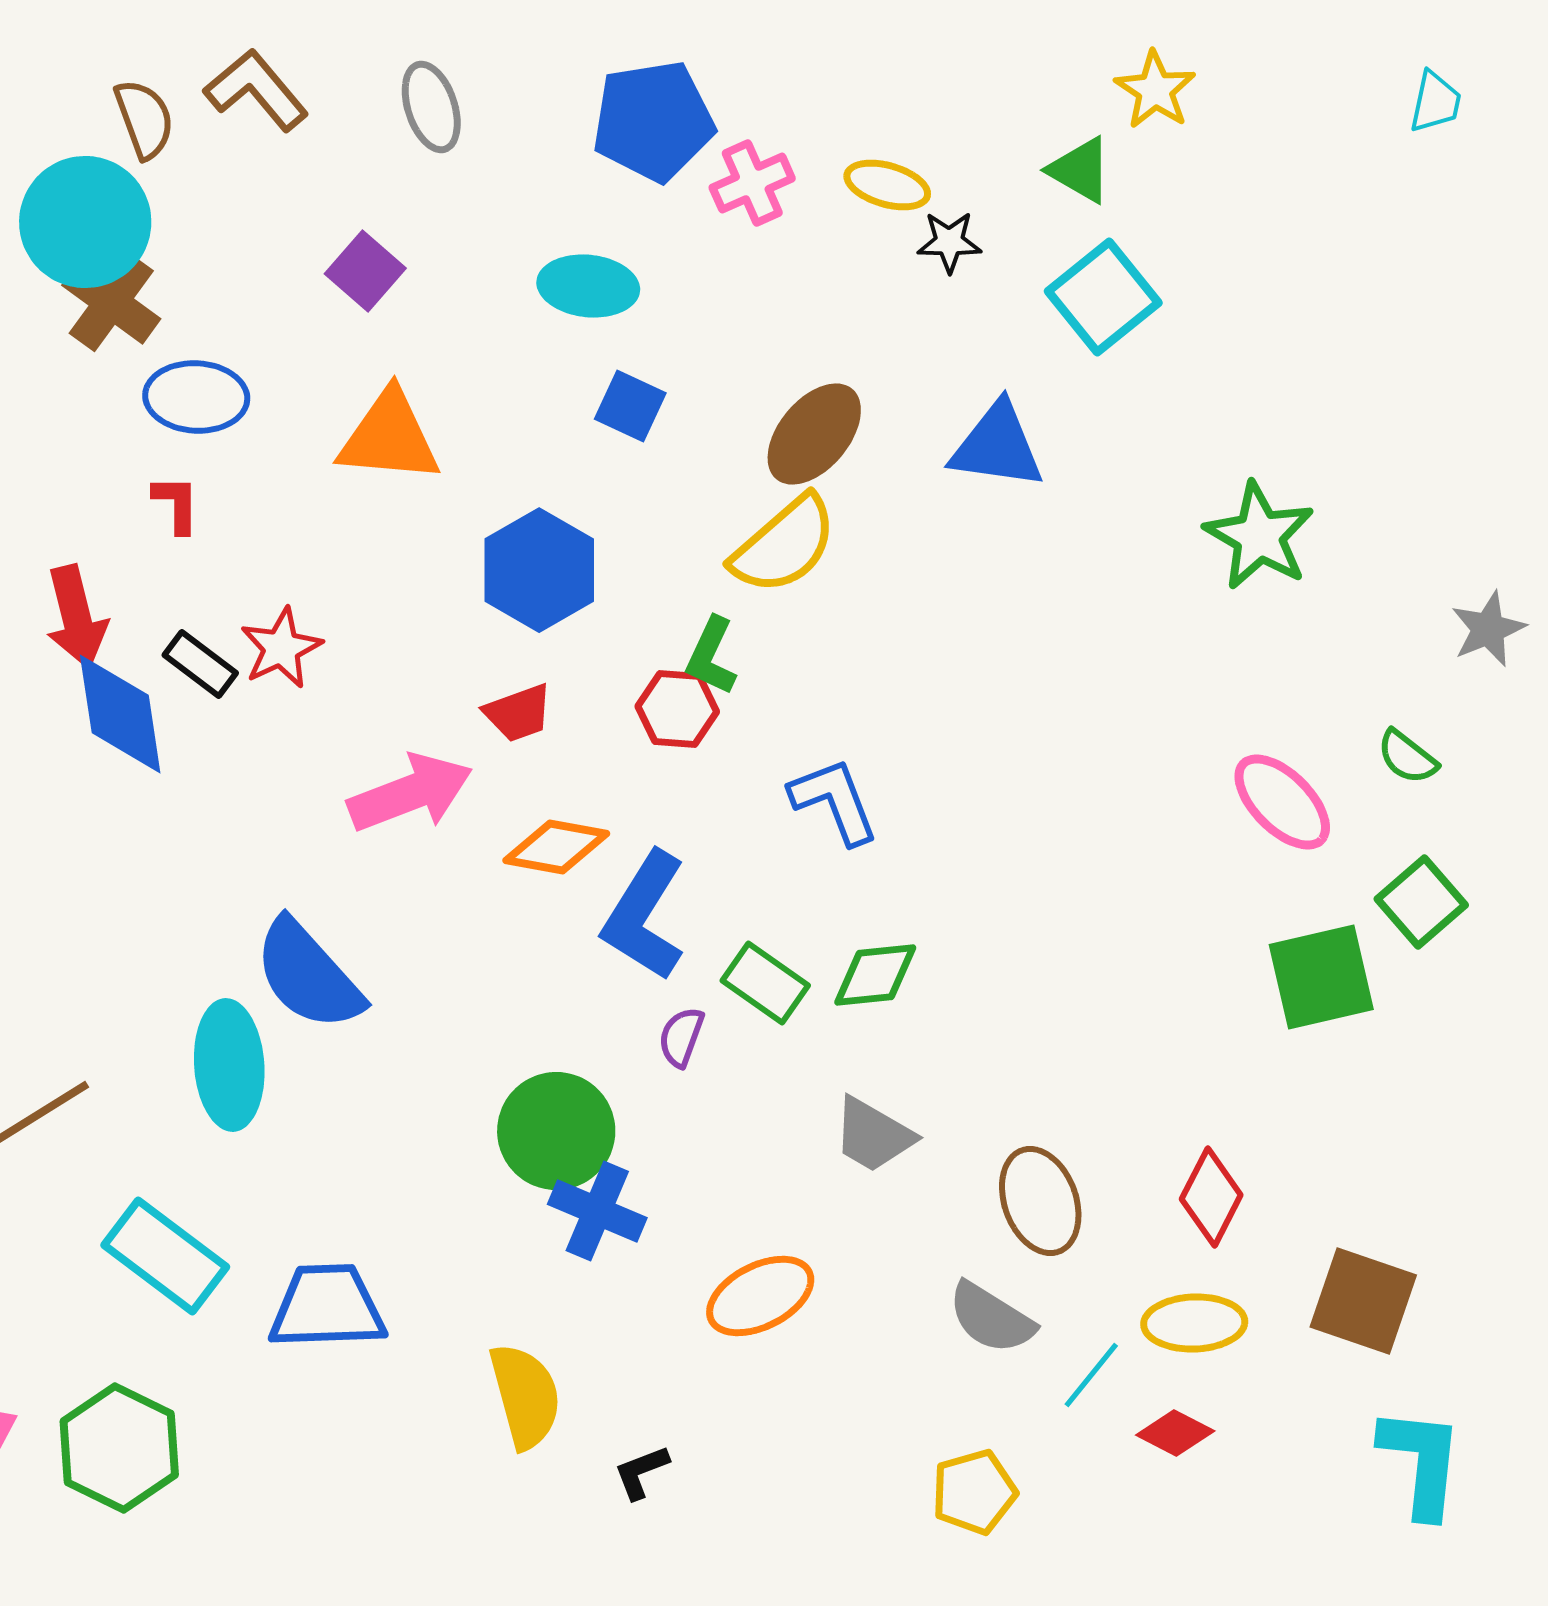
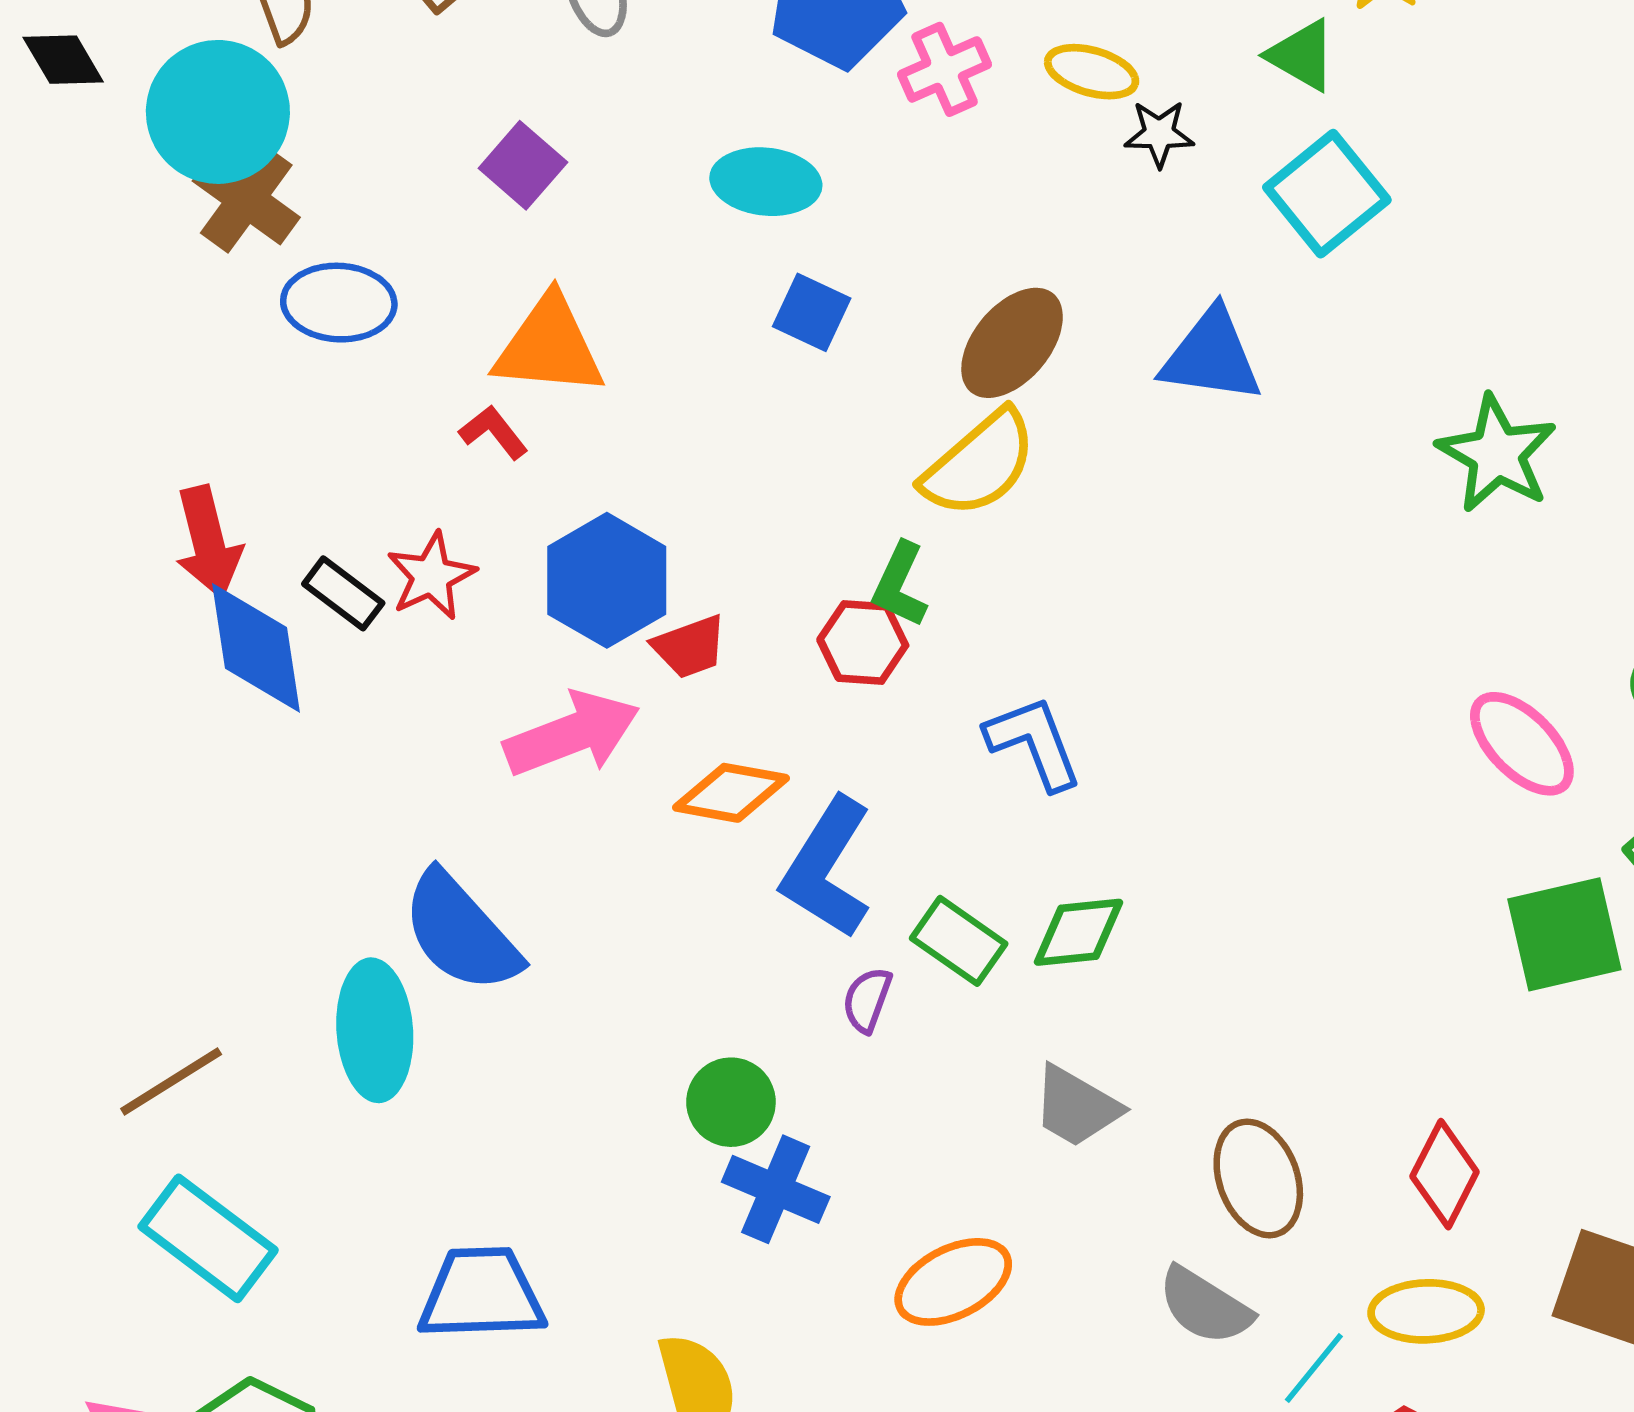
red L-shape: (176, 504) -> (494, 432), moved, turned -38
blue hexagon: (539, 570) -> (607, 580), moved
green circle: (556, 1131) -> (731, 1102), size x0.7
cyan rectangle: (165, 1256) -> (208, 1238), moved

